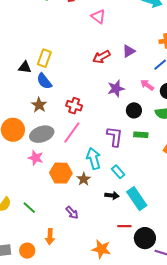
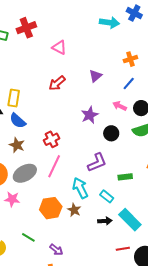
red arrow: (101, 57) -> (57, 83), moved
red cross: (74, 106) -> (52, 139), turned -35
green rectangle: (141, 135) -> (125, 177), moved
purple L-shape: (115, 137) -> (97, 162), turned 70
pink star: (36, 158) -> (12, 199), moved
green line: (29, 208) -> (28, 237), moved
purple arrow: (72, 213) -> (56, 250), moved

